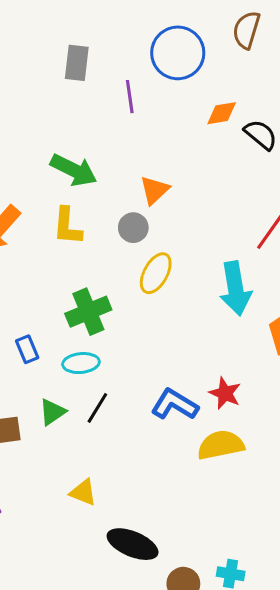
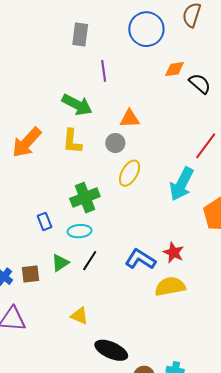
purple line: (130, 97) -> (104, 71), moved
orange triangle: (154, 190) -> (130, 119), turned 40
cyan arrow: (235, 288) -> (182, 184), turned 36

